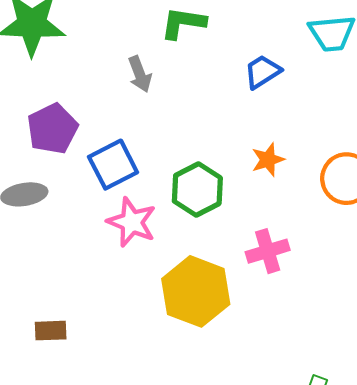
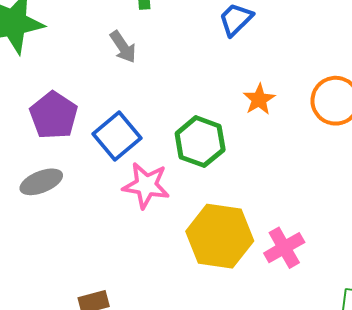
pink cross: (268, 251) -> (284, 248), moved

